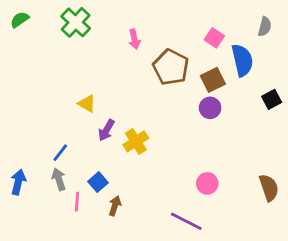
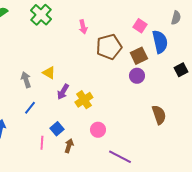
brown pentagon: (171, 67) -> (109, 47), turned 30
gray arrow: (59, 179) -> (26, 80), moved
pink circle: (207, 183) -> (98, 130), moved
brown semicircle: (269, 188) -> (159, 115), moved

